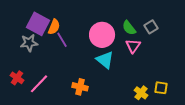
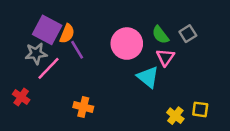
cyan triangle: (105, 60) -> (148, 77), moved
pink line: (39, 84) -> (48, 68), moved
orange cross: (80, 87) -> (83, 107), moved

